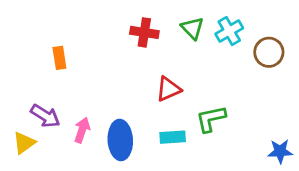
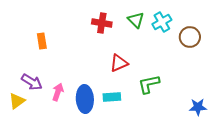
cyan rectangle: (173, 137) -> (112, 97), moved

